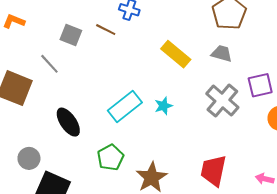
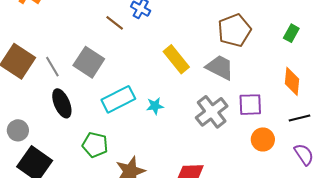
gray square: (71, 35) -> (89, 62), moved, size x1.4
gray trapezoid: (222, 54) -> (220, 67), size x1.4
gray line: (49, 64) -> (52, 67), moved
green pentagon: (110, 158) -> (95, 145), turned 30

